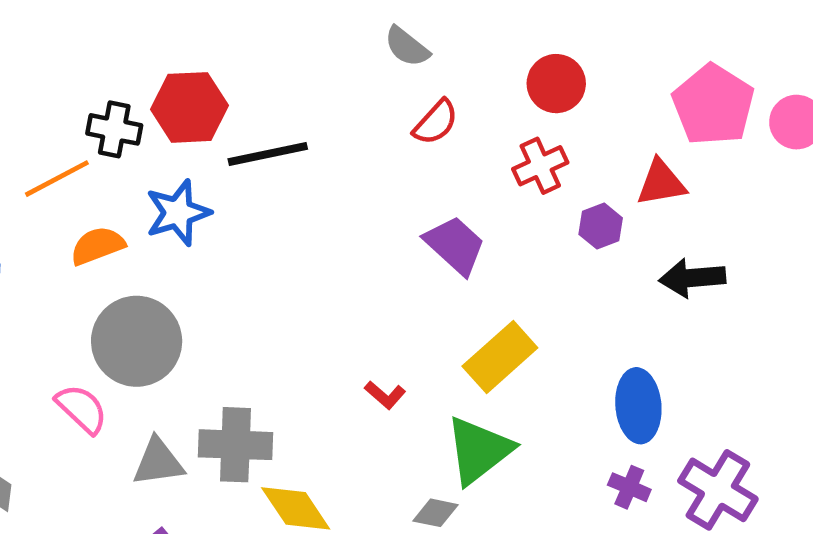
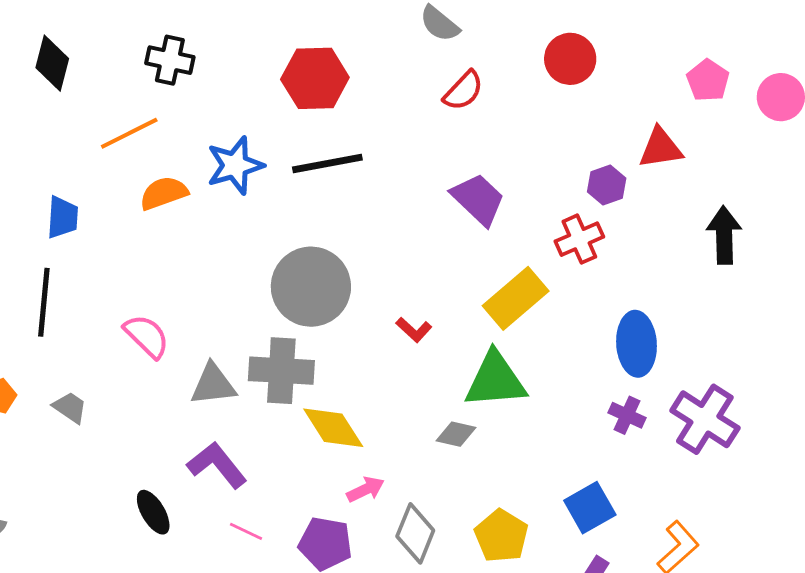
pink pentagon: (713, 105) -> (708, 80), size x0.6
red hexagon: (189, 107) -> (315, 78), moved
black cross: (114, 129) -> (170, 60), moved
black line: (268, 154) -> (327, 164), moved
red cross: (540, 166) -> (579, 239), moved
black arrow: (692, 278) -> (724, 235), moved, turned 92
gray circle: (137, 341) -> (311, 287), moved
green triangle: (479, 450) -> (495, 380), turned 32

